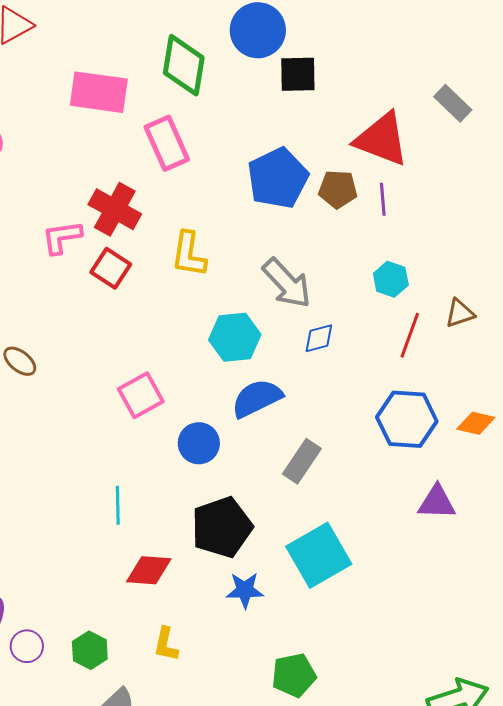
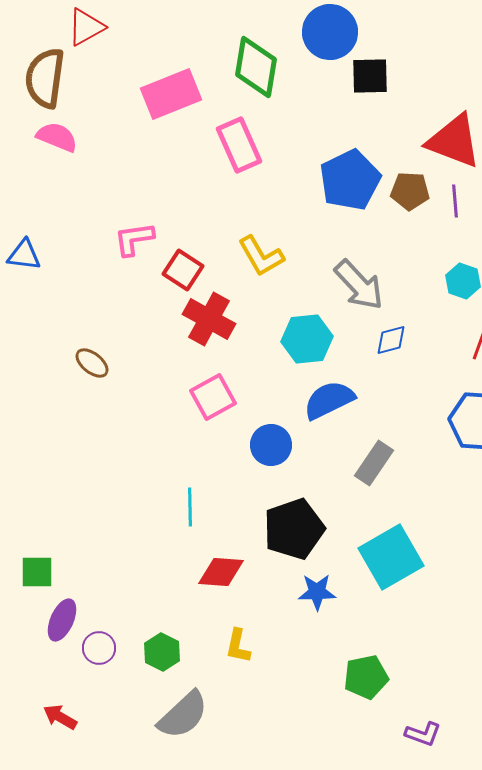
pink rectangle: (99, 92) -> (171, 94), turned -30
red cross: (115, 209) -> (209, 319), moved
yellow L-shape: (189, 254) -> (261, 256), turned -39

